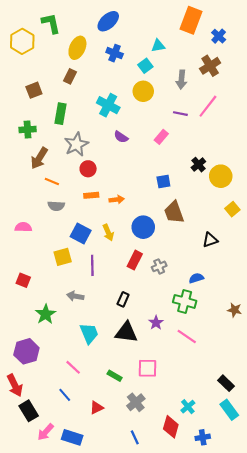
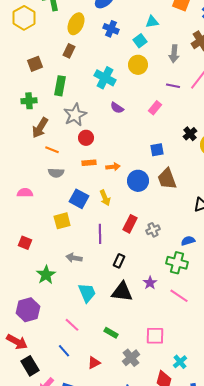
blue circle: (143, 227) -> (138, 181), moved
purple line: (92, 265) -> (100, 234), moved
pink square: (147, 368) -> (155, 336), moved
red arrow: (15, 385) -> (17, 342), turned -35

